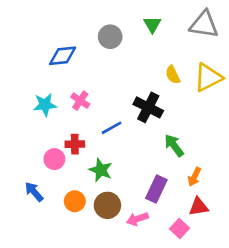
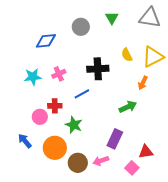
pink cross: (80, 101) -> (59, 74), turned 32
black cross: (148, 107) -> (98, 69), moved, turned -30
green arrow: (174, 145) -> (128, 107), turned 102
orange arrow: (194, 177) -> (143, 83), moved
orange circle: (75, 201) -> (55, 148), size x1.5
brown circle: (107, 205) -> (78, 163), moved

